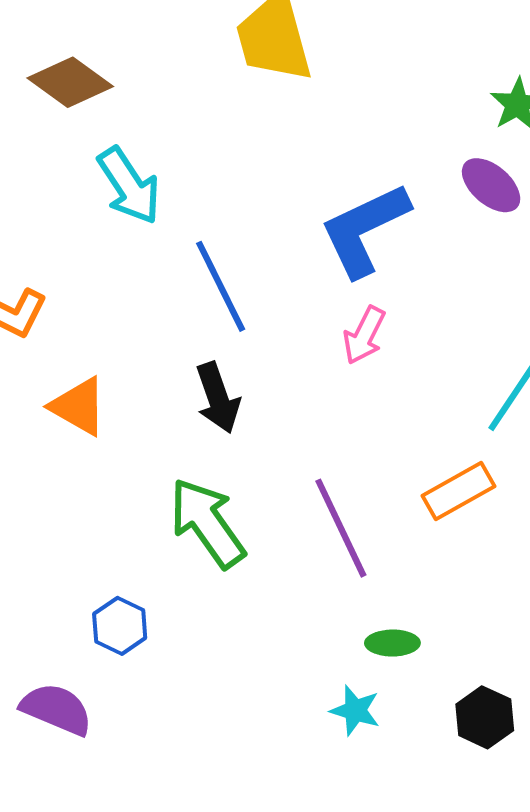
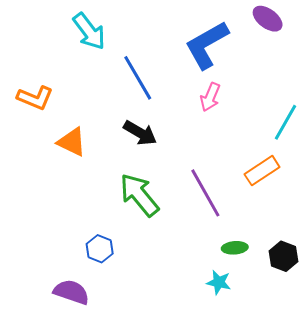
black arrow: (218, 398) -> (140, 133), turned -36
black hexagon: (485, 717) -> (284, 256), moved

